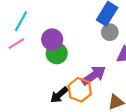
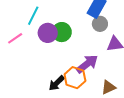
cyan line: (21, 21) -> (33, 16), moved
green circle: (57, 53) -> (62, 32), moved

